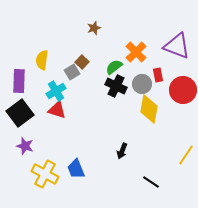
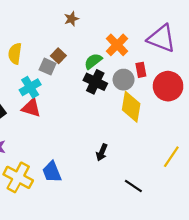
gray square: (72, 72) -> (48, 67), turned -35

